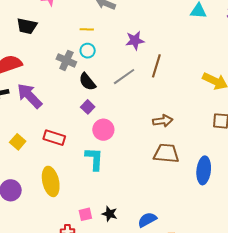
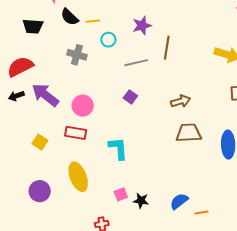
cyan circle: (88, 51) -> (108, 40), moved
gray line: (124, 77) -> (136, 63), turned 30
black semicircle: (87, 82) -> (70, 17), moved
purple square: (88, 107) -> (130, 97), moved
pink circle: (103, 130) -> (83, 106), moved
pink square: (85, 214) -> (121, 194), moved

